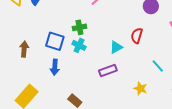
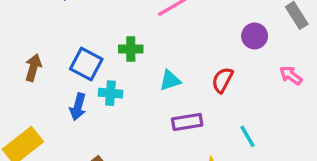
cyan cross: (79, 45) -> (110, 93), moved, turned -32
cyan triangle: (116, 47) -> (170, 80), moved
purple rectangle: (108, 71) -> (187, 122), moved

